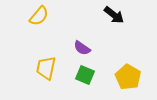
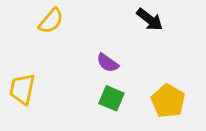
yellow trapezoid: (46, 68) -> (22, 89), moved

